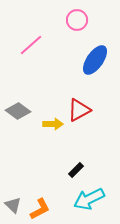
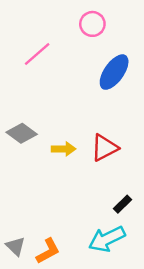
red triangle: (79, 110) -> (104, 148), moved
black rectangle: (76, 170) -> (122, 204), moved

